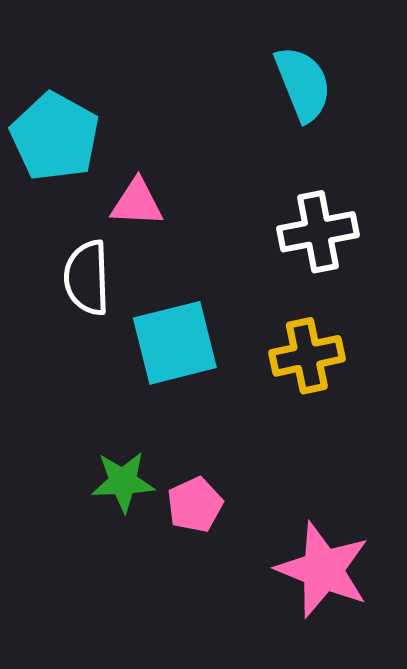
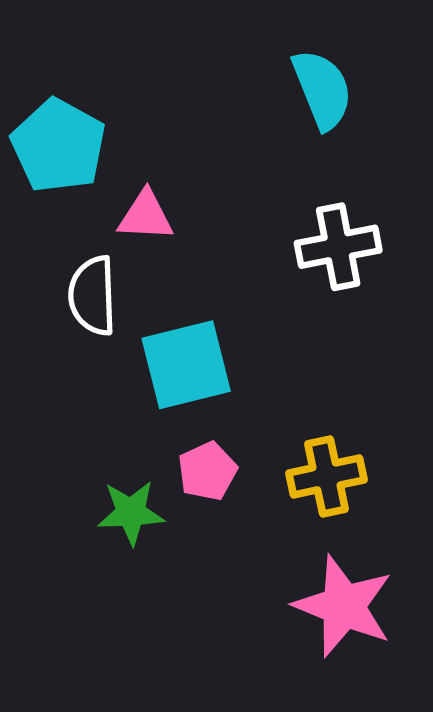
yellow cross: (307, 356) -> (326, 476), moved
pink pentagon: (195, 505) -> (207, 471), moved

